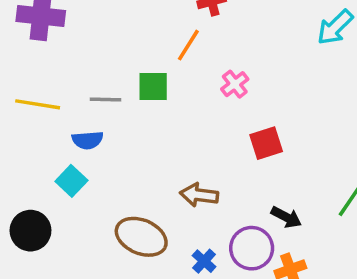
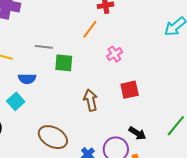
green square: (153, 86) -> (64, 63), moved
gray line: (105, 99) -> (44, 47), moved
brown arrow: (199, 195) -> (91, 100), moved, turned 65

